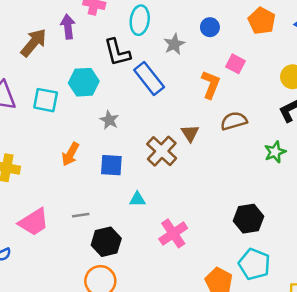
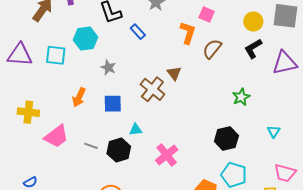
blue rectangle: (149, 79) -> (138, 32), size x0.6
brown semicircle: (234, 121) -> (212, 49), moved, turned -30
green star: (275, 152) -> (241, 97), moved
gray line: (81, 215) -> (91, 146), turned 32
pink trapezoid: (34, 222) -> (56, 136), moved
black hexagon: (106, 242) -> (119, 150), moved

